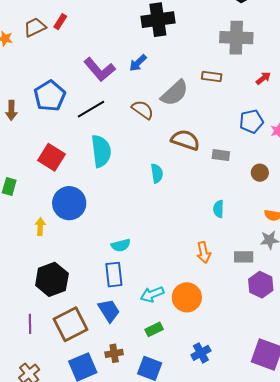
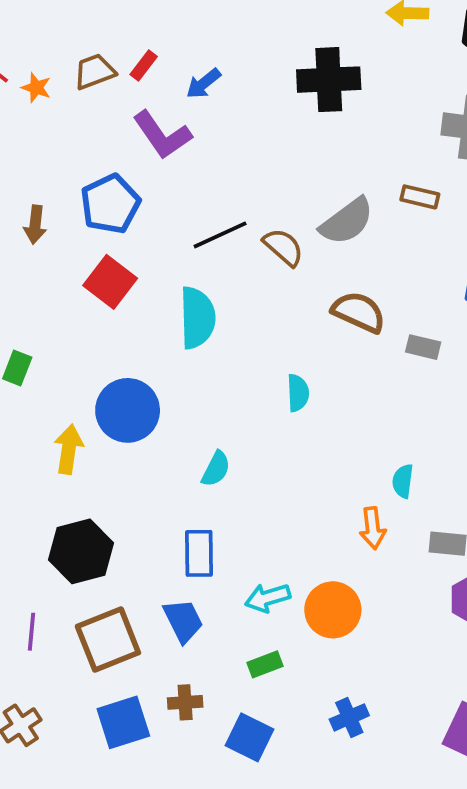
blue arrow: (138, 63) -> (203, 84), moved
purple L-shape: (99, 69) -> (162, 135), moved
black line: (91, 109) -> (220, 235), moved
red square: (51, 157) -> (110, 282), moved
cyan semicircle: (157, 173) -> (298, 393), moved
cyan semicircle: (219, 209) -> (403, 481), moved
yellow arrow: (40, 227) -> (69, 449), size x1.4
cyan semicircle: (121, 245) -> (216, 469), moved, turned -54

